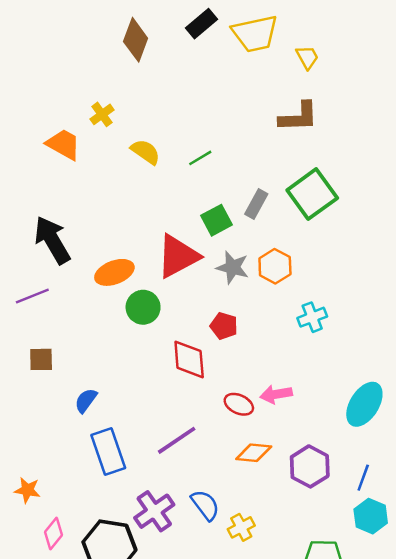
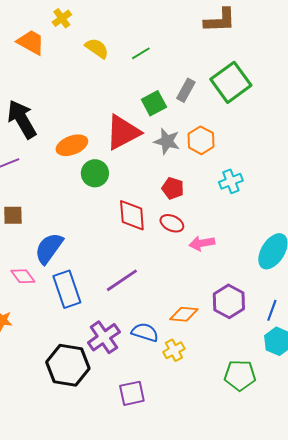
red pentagon: (224, 326) -> (173, 188), moved
blue semicircle: (86, 401) -> (49, 248), size x1.6
red ellipse: (239, 404) -> (172, 223), moved
orange diamond: (254, 453) -> (184, 314), moved
blue semicircle: (205, 505) -> (145, 332), turned -36
pink diamond: (53, 534) -> (23, 276), moved, turned -75

